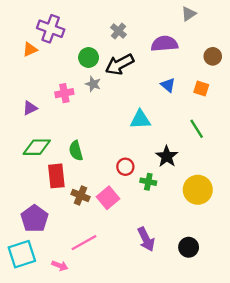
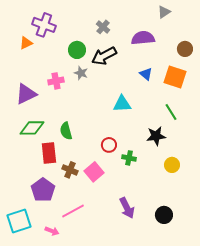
orange square: (201, 89) -> (175, 77), size x1.6
purple triangle: (30, 108) -> (26, 94), size x1.6
black star: (167, 156) -> (156, 136), moved, turned 30
yellow circle: (198, 190) -> (172, 165), size x0.6
purple pentagon: (34, 218) -> (43, 190), moved

